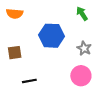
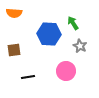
green arrow: (82, 14) -> (73, 23), moved
pink circle: (81, 76) -> (66, 71), moved

